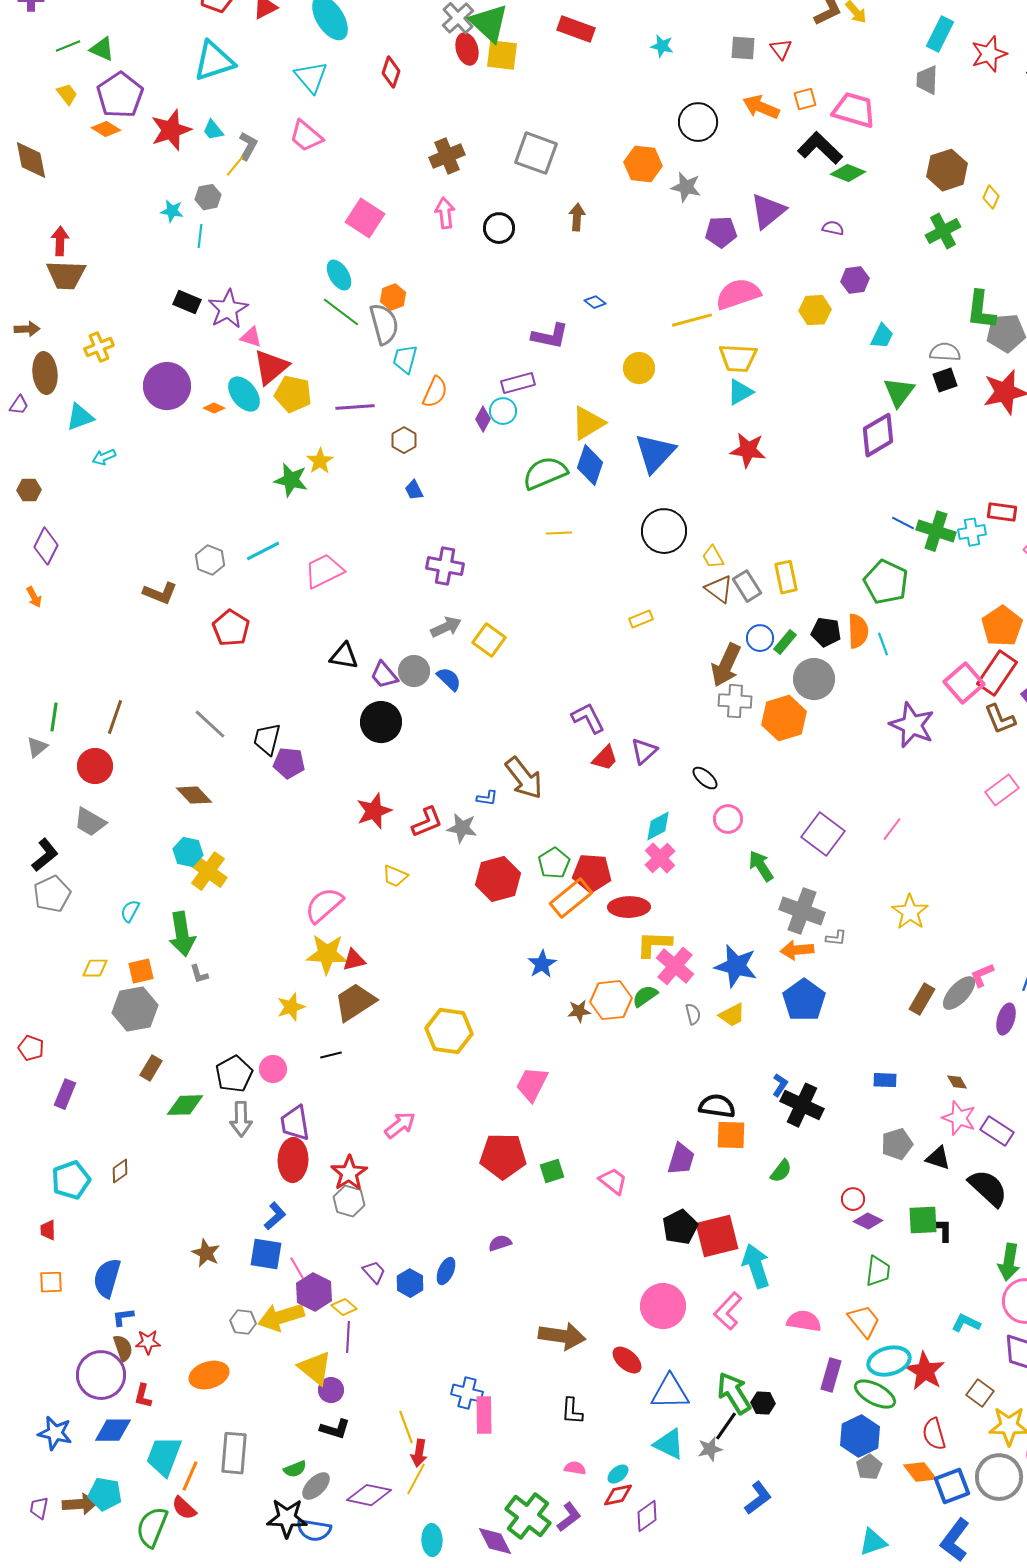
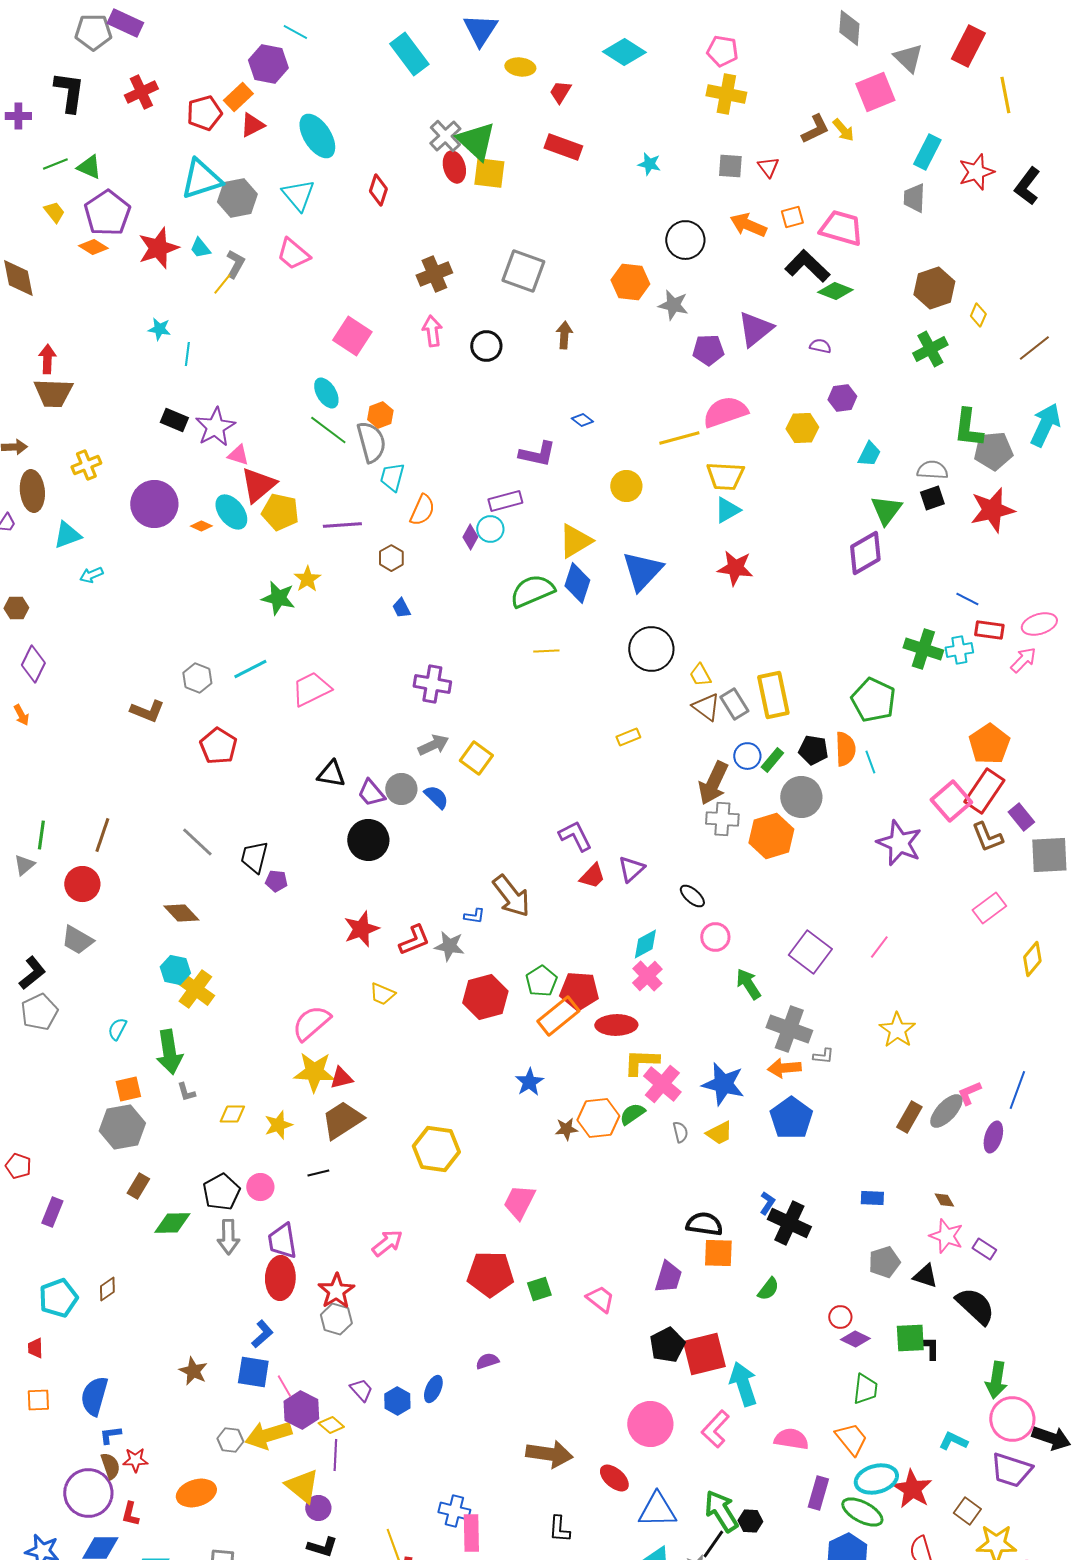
gray hexagon: (208, 197) -> (237, 198), moved, size x1.5
blue line: (903, 523) -> (967, 599), moved
yellow rectangle: (786, 577) -> (773, 695), size x1.4
purple pentagon: (289, 763) -> (276, 881), size x0.7
yellow diamond: (95, 968) -> (232, 1114), moved
purple rectangle: (997, 1131) -> (984, 1249), size x0.7

